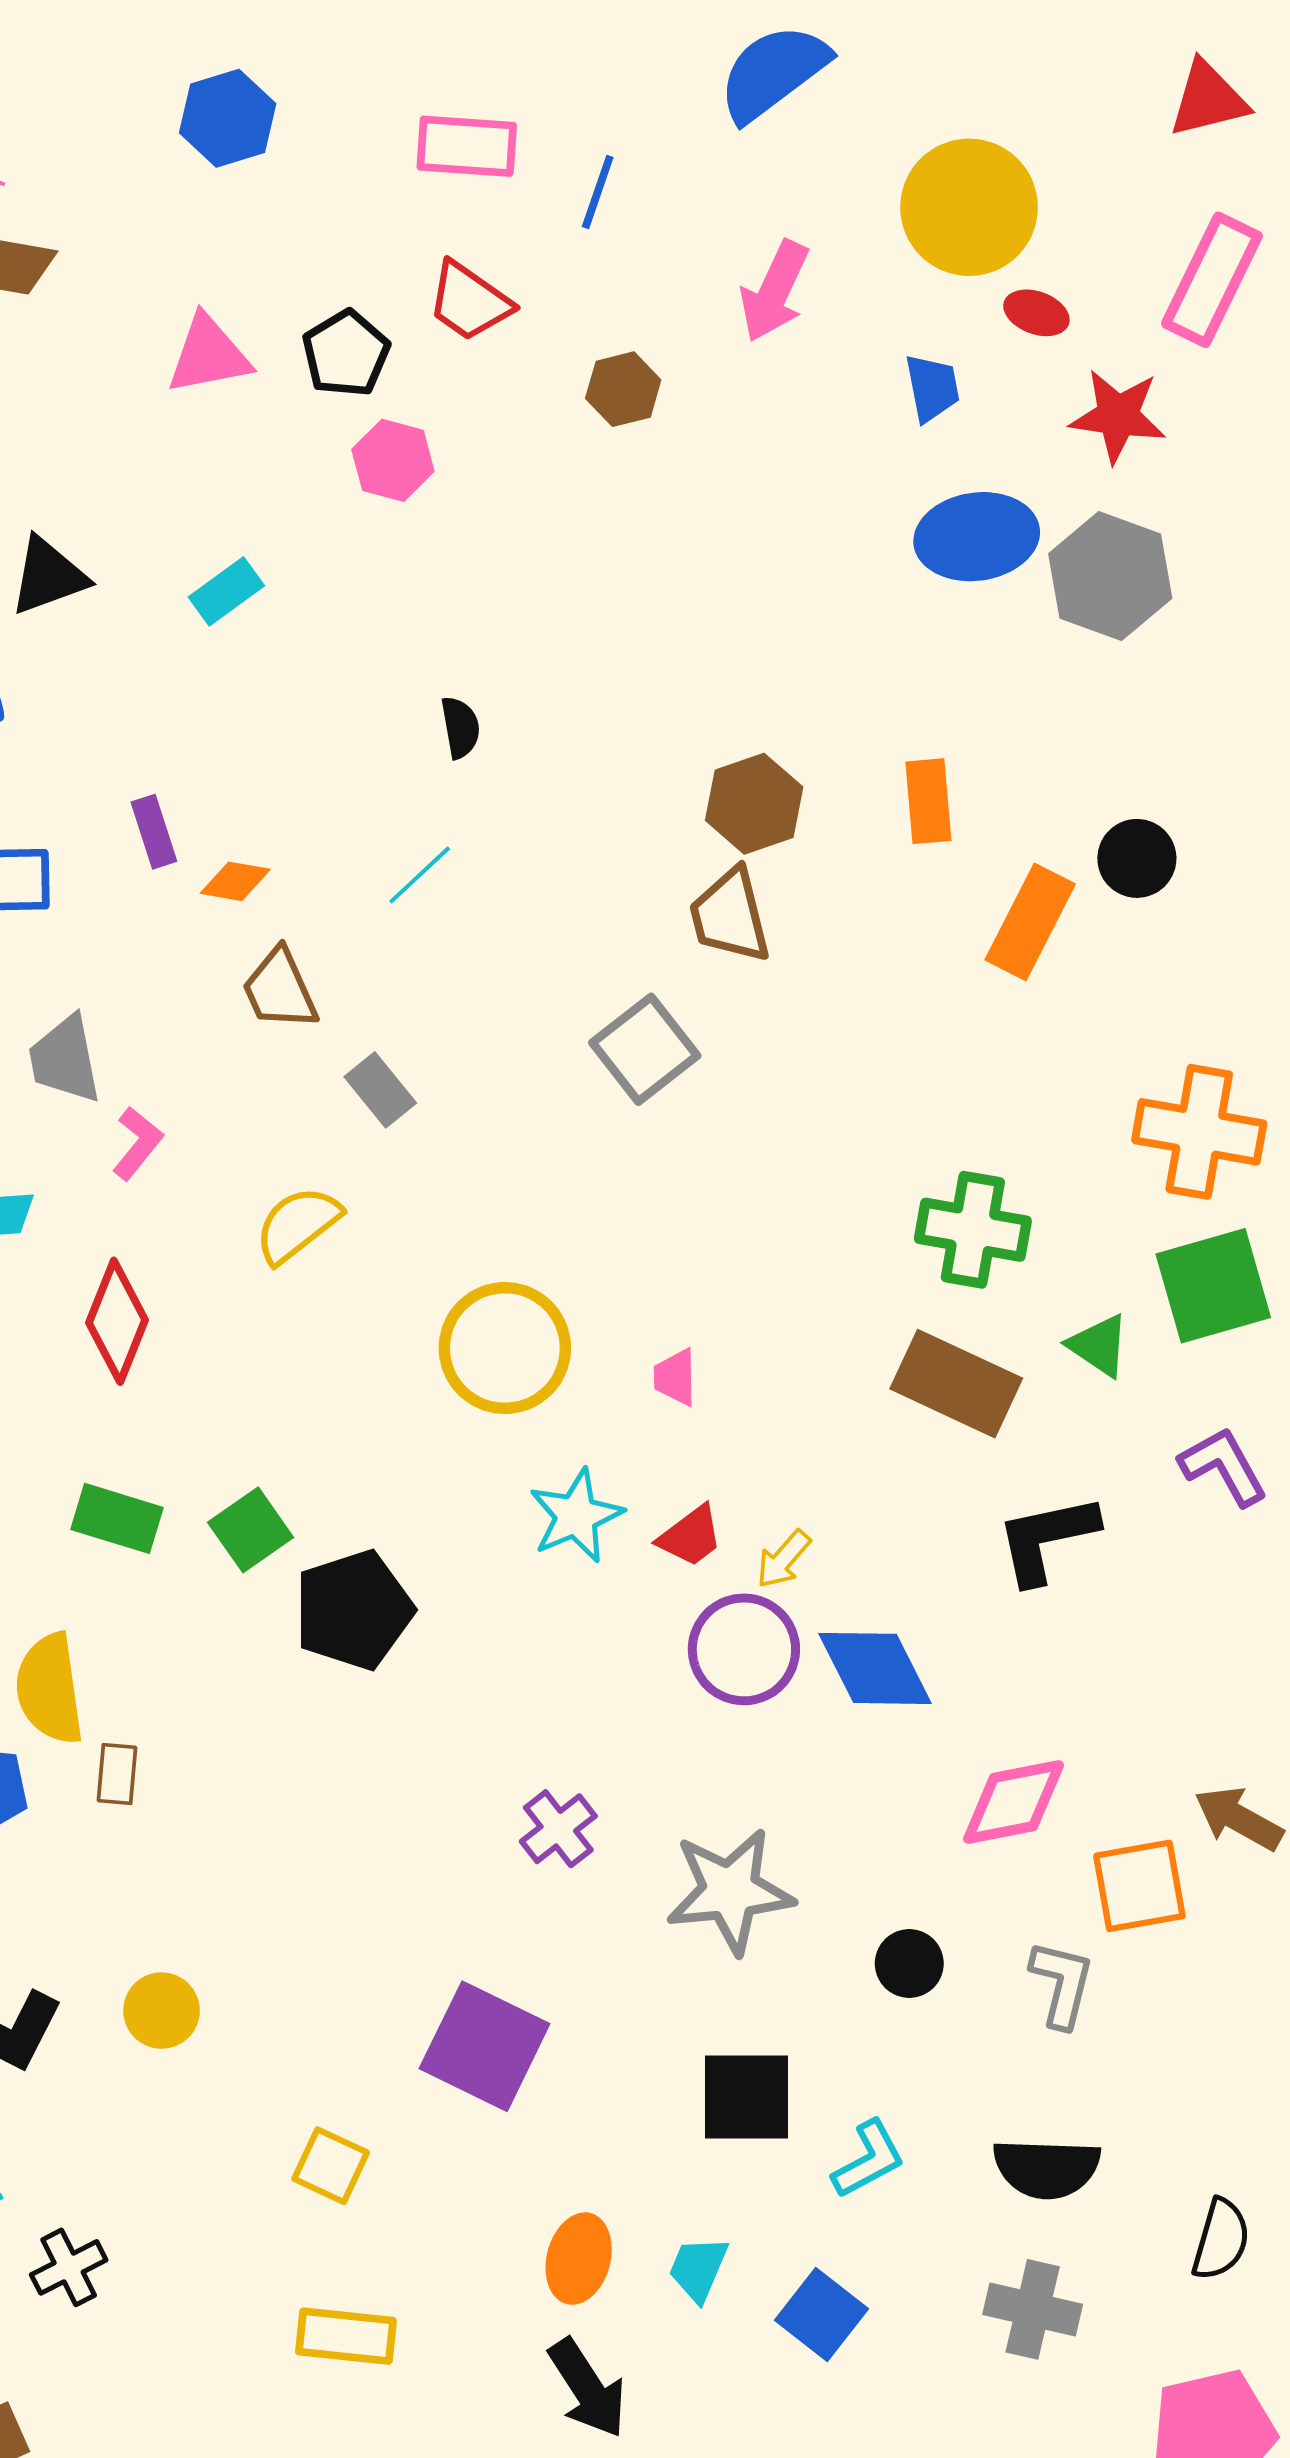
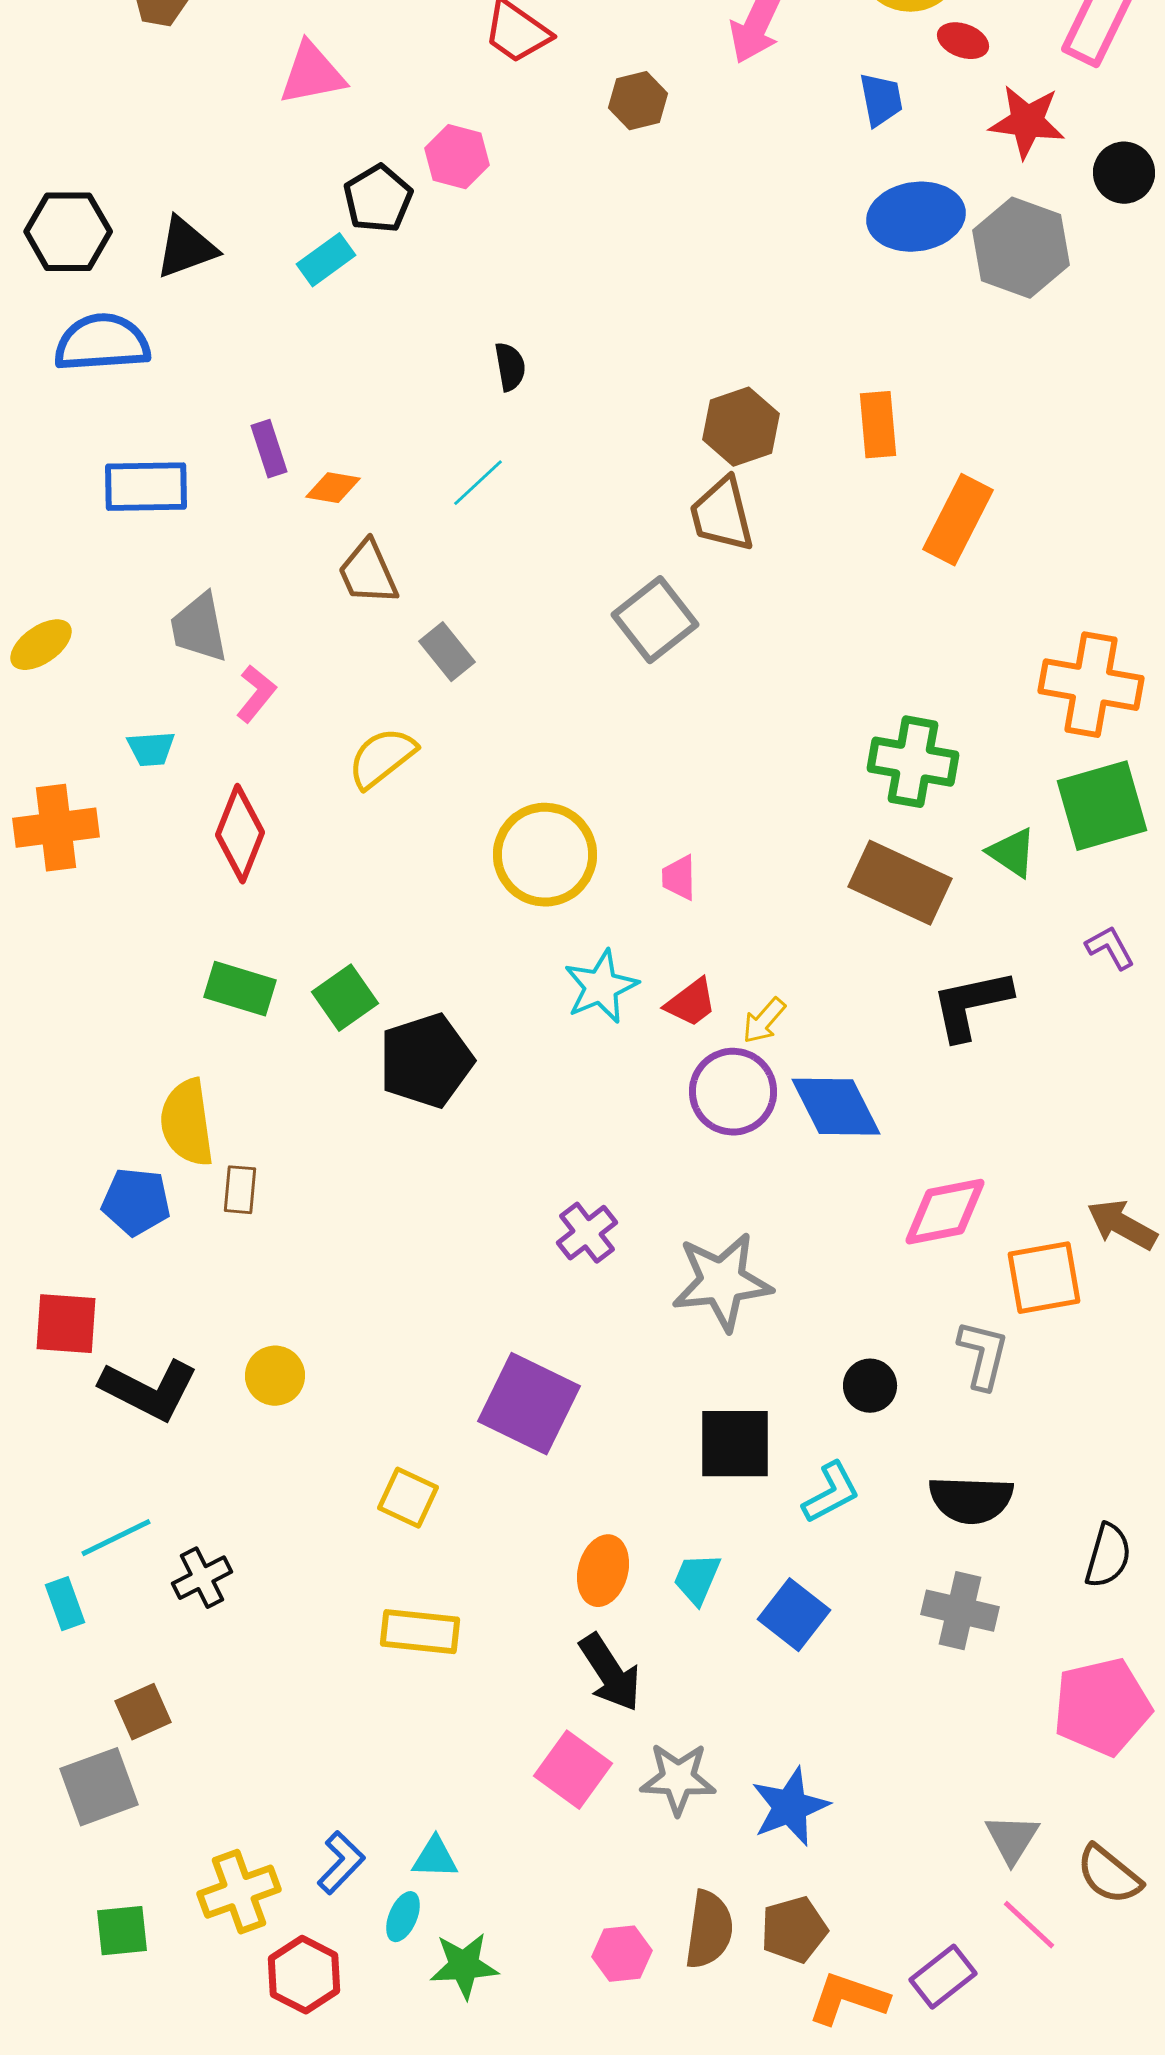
black pentagon: (346, 354) -> (378, 199), moved
black circle: (1137, 858) -> (1124, 173), moved
purple L-shape: (1223, 1466) -> (1110, 948), size x0.7
black circle: (909, 1964) -> (870, 1386), moved

